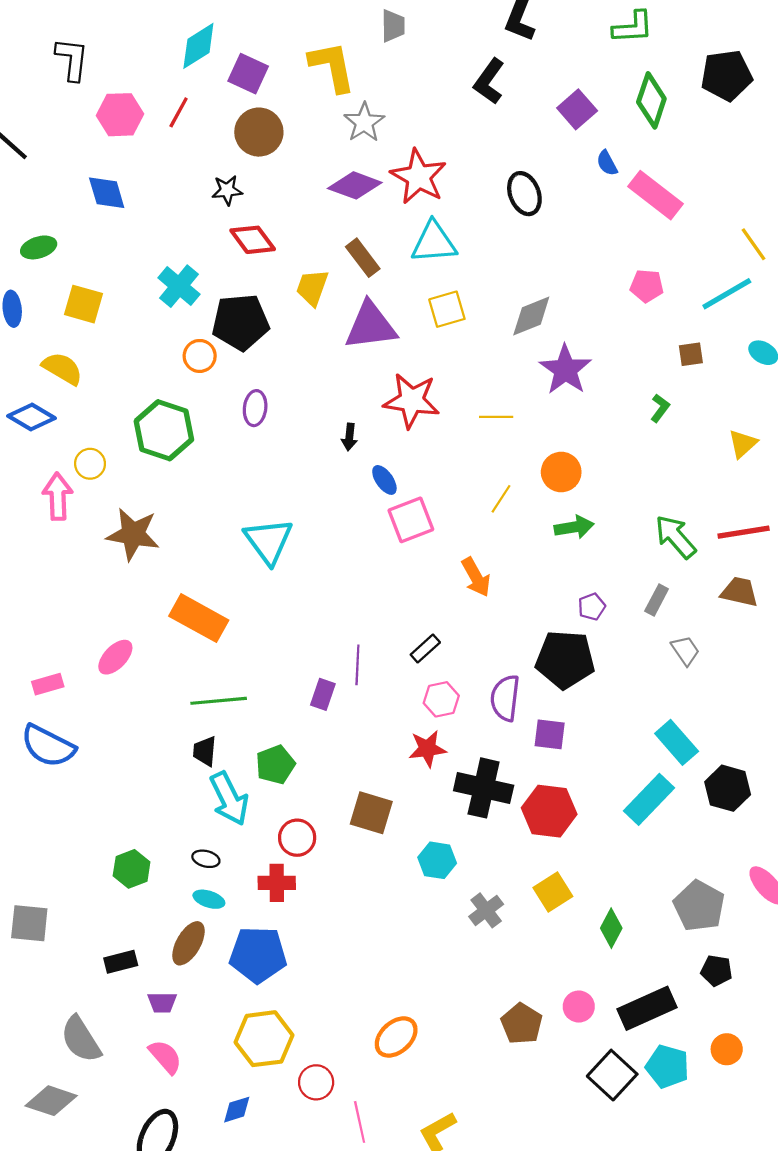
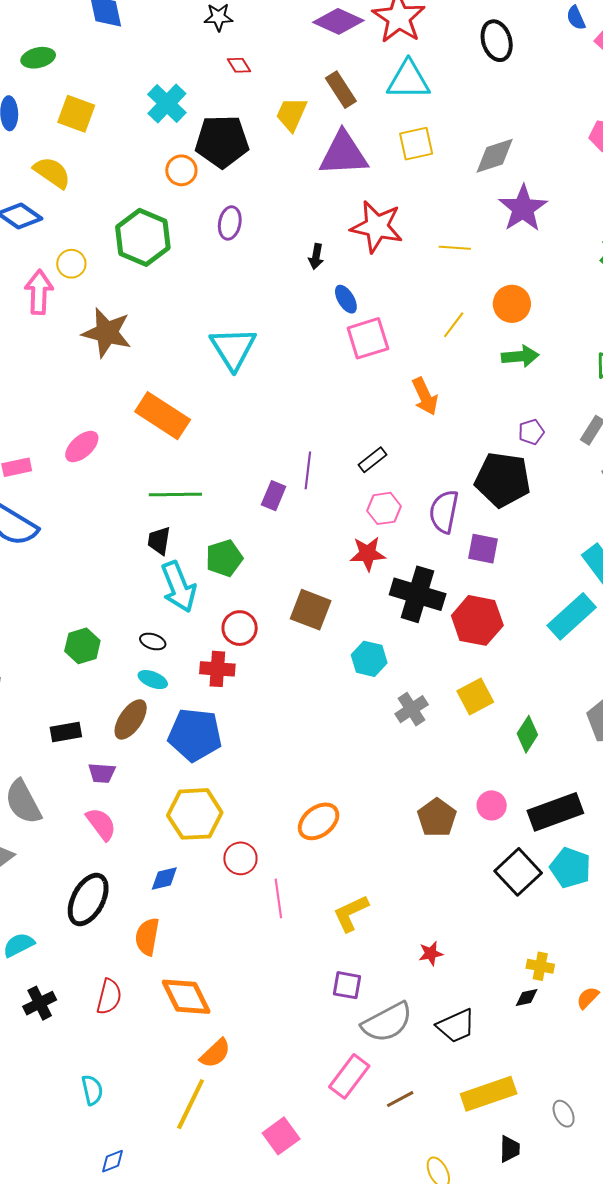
red diamond: (253, 240) -> (239, 65), size x0.6

